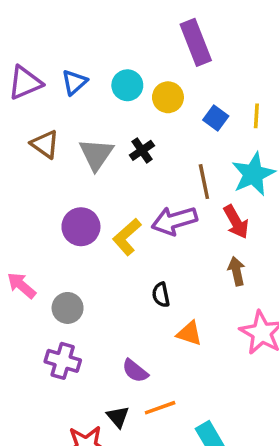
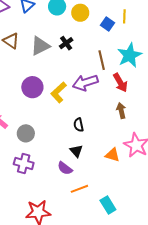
yellow line: (256, 116) -> (124, 16), moved
gray triangle: (96, 154) -> (40, 46), turned 30
orange triangle: (189, 333) -> (112, 155), moved
black triangle: (118, 417) -> (76, 151), moved

